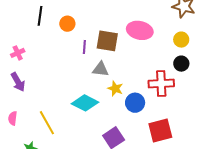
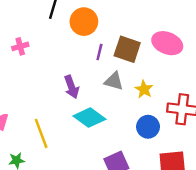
orange circle: (67, 24) -> (84, 22), size x1.5
purple arrow: (18, 82) -> (72, 87), moved
yellow star: (115, 89) -> (144, 89), moved

